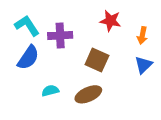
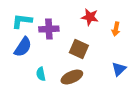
cyan L-shape: (27, 26) -> (22, 21), turned -50
blue triangle: (144, 65) -> (119, 69), moved
cyan semicircle: (50, 91) -> (41, 74), turned -88

